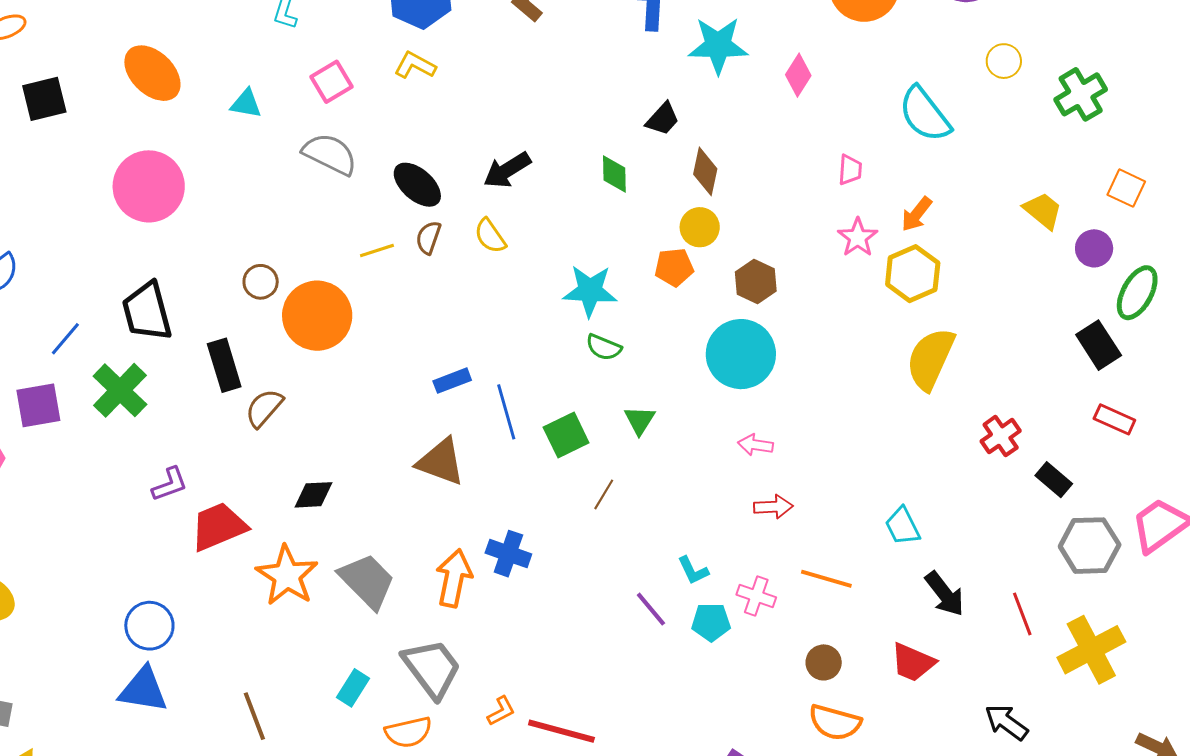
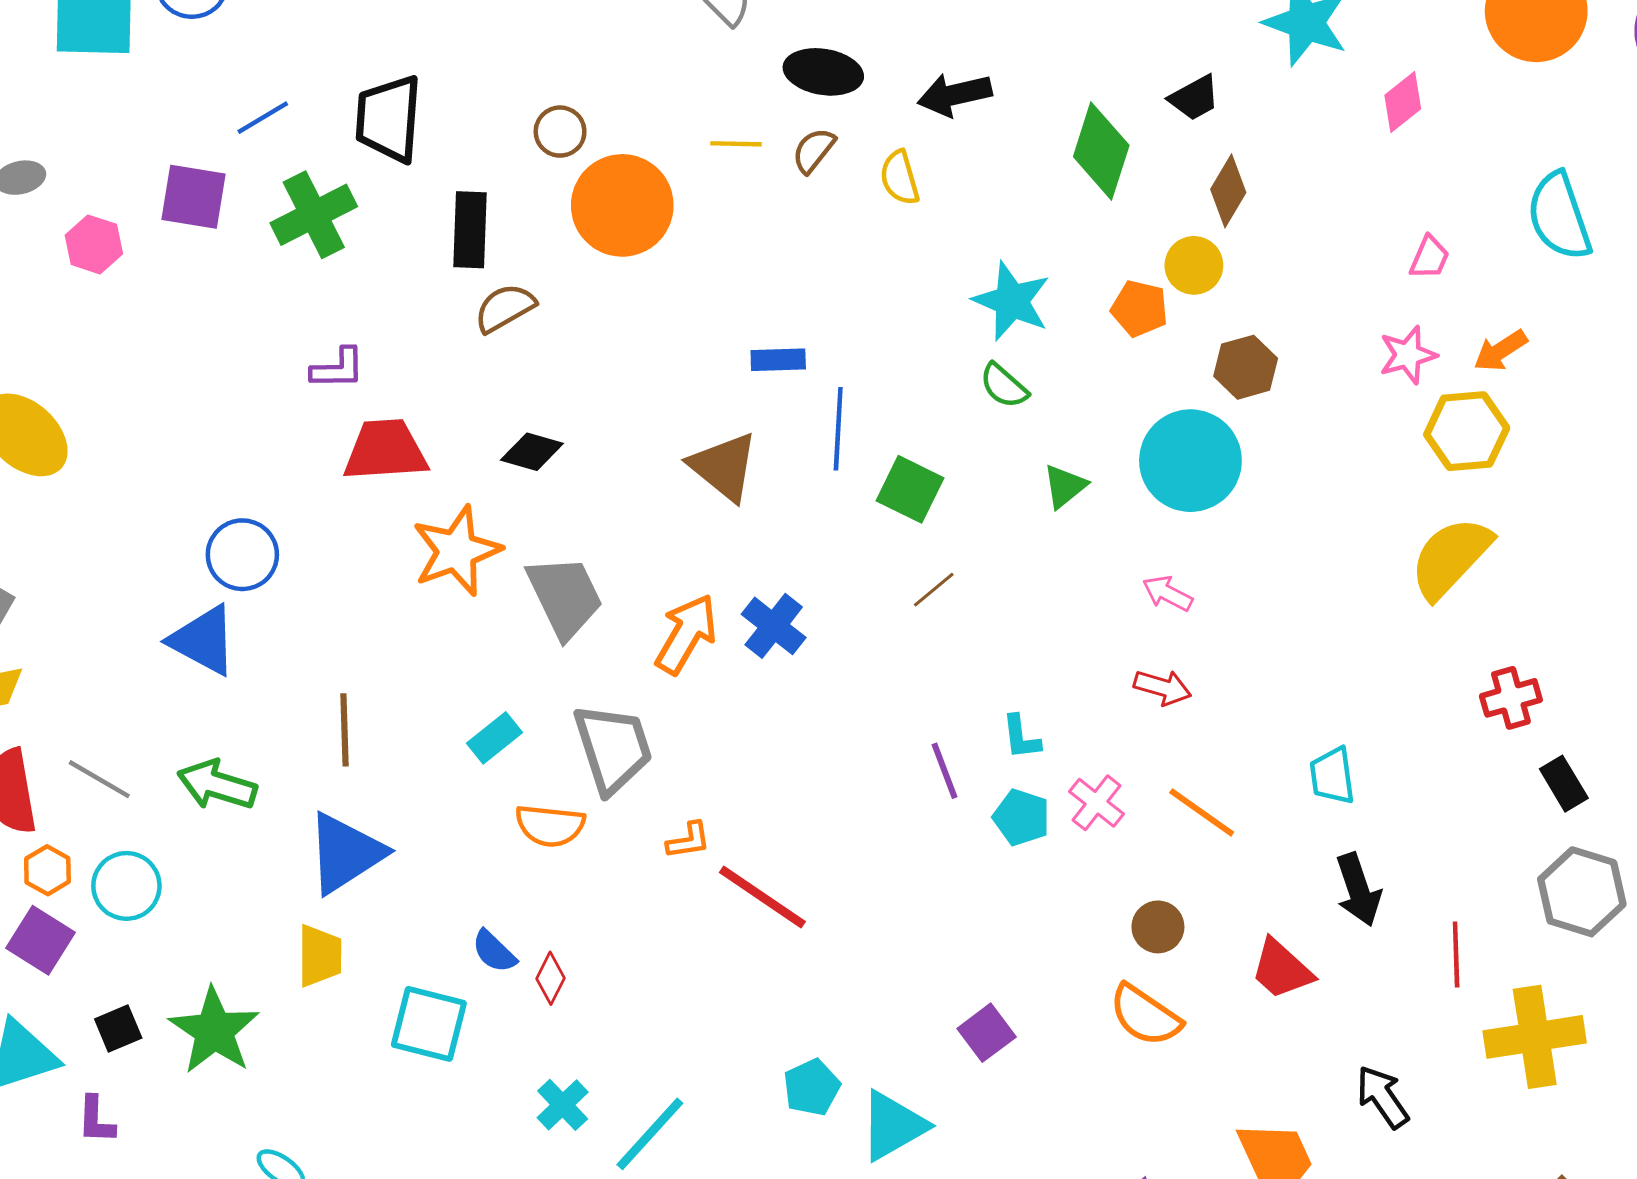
green diamond: (614, 174) -> (1101, 151), size x1.6
black ellipse: (417, 185) -> (823, 72), turned -51
green triangle: (640, 420) -> (1065, 486), moved
green square: (566, 435) -> (910, 489), turned 33

